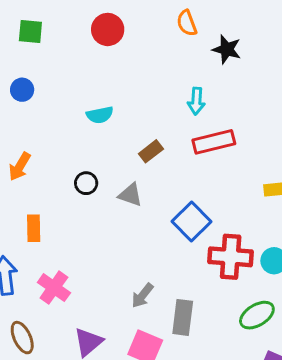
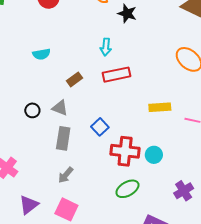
black circle: (86, 183) -> (32, 110), moved
blue square: (191, 221) -> (100, 127), size x0.7
green ellipse: (257, 315) -> (127, 189), moved
gray rectangle: (183, 317) -> (63, 138), moved

